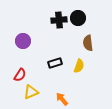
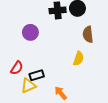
purple circle: (23, 41) -> (30, 32), moved
black rectangle: (55, 63) -> (37, 75), moved

